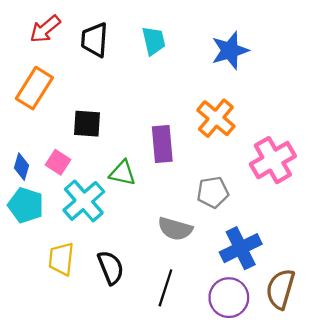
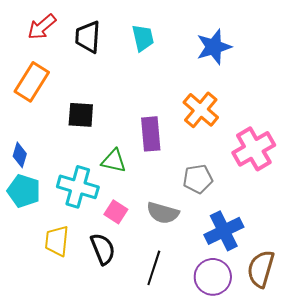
pink square: (58, 162) -> (116, 212), moved
cyan cross: (84, 201) -> (78, 187), turned -33

